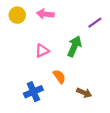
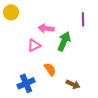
pink arrow: (45, 14) -> (46, 28), moved
purple line: (95, 23) -> (83, 19), turned -56

